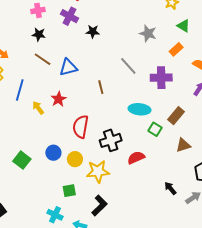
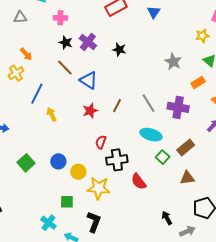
pink cross: (38, 10) -> (60, 18), moved
purple cross: (69, 16) -> (88, 42), moved
gray line: (128, 66) -> (148, 103), moved
blue triangle: (68, 67) -> (89, 80), turned 36
brown line: (101, 87) -> (117, 106), turned 32
red star: (59, 99) -> (90, 111), moved
red semicircle: (81, 127) -> (101, 142), moved, size x0.6
red semicircle: (136, 158) -> (139, 182), turned -114
black L-shape: (99, 205) -> (94, 222), turned -35

